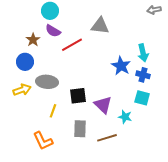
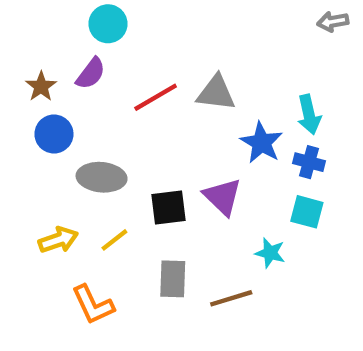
gray triangle: (100, 26) -> (216, 93), moved
purple semicircle: (53, 31) -> (91, 73), moved, turned -84
brown star: (33, 40) -> (41, 86), moved
yellow arrow: (22, 90) -> (58, 240), moved
purple triangle: (103, 105) -> (223, 197), moved
yellow line: (53, 111) -> (114, 240), turned 32

